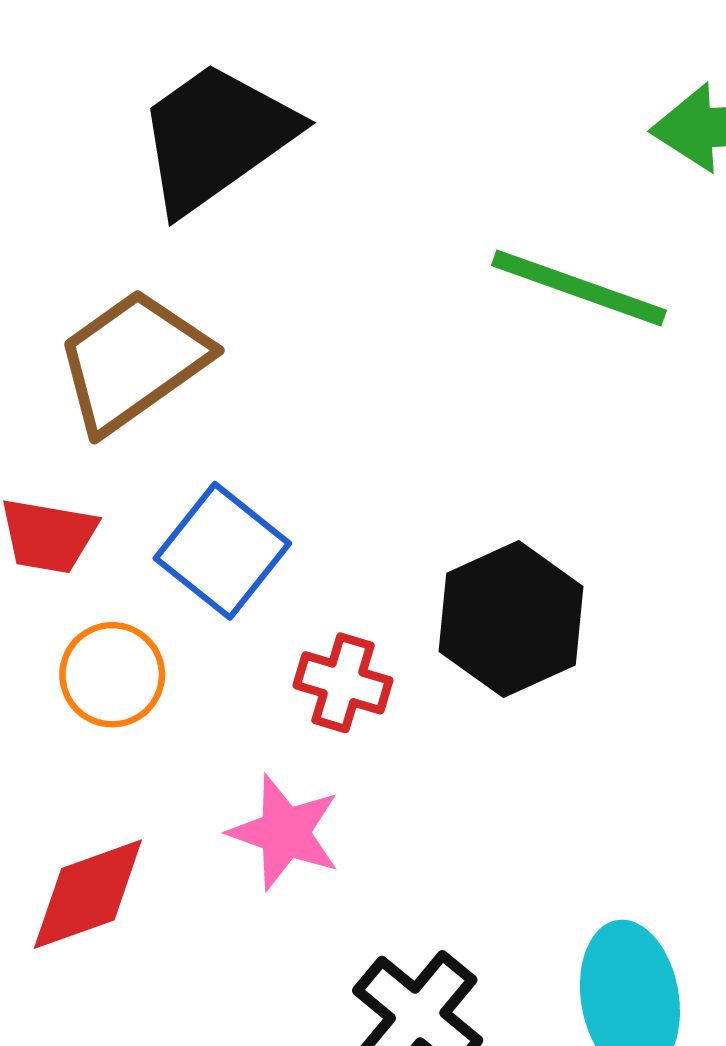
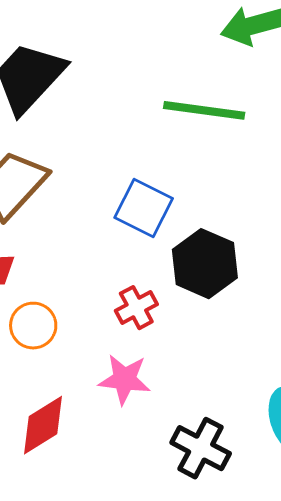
blue square: (222, 551) -> (144, 208), moved
red cross: (343, 683) -> (136, 308), turned -33

